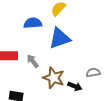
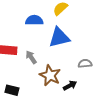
gray semicircle: (93, 73) -> (85, 64), moved
black arrow: (75, 86) -> (70, 85), turned -56

